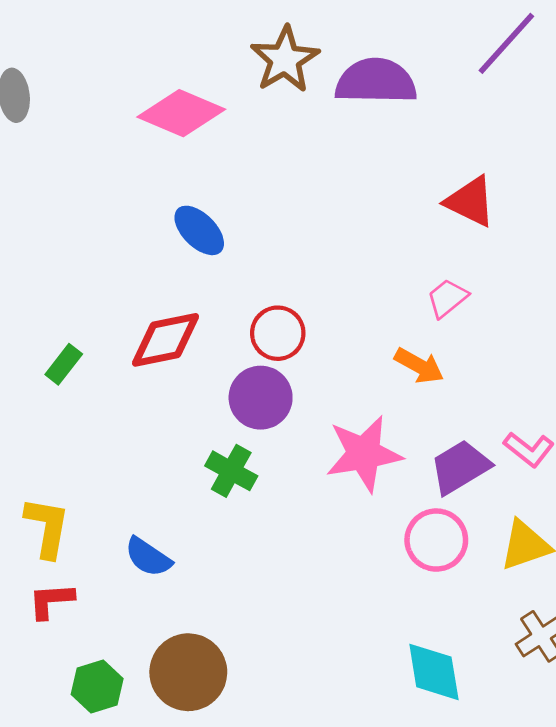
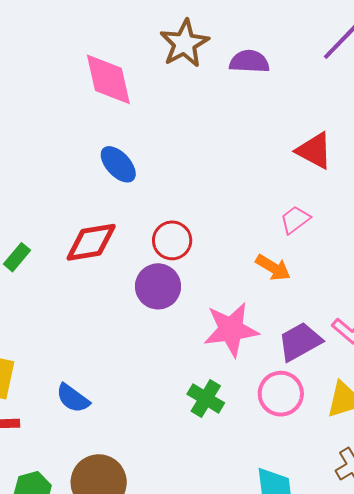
purple semicircle: (376, 81) -> (249, 62), size x0.7
pink diamond: (181, 113) -> (108, 79), turned 52
green cross: (231, 471) -> (206, 398), moved

